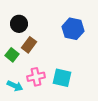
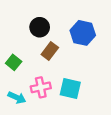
black circle: (19, 24) -> (40, 27), moved
brown rectangle: (29, 45) -> (50, 51), moved

